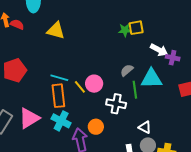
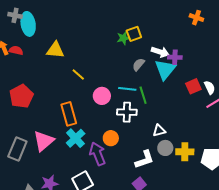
gray semicircle: (127, 70) -> (138, 65), moved
cyan line: (59, 78) -> (127, 89), moved
cyan triangle: (151, 79) -> (165, 69), moved, turned -40
yellow line: (80, 87) -> (78, 74), moved
cyan cross: (61, 121) -> (76, 138), turned 30
white triangle: (145, 127) -> (159, 131), turned -32

